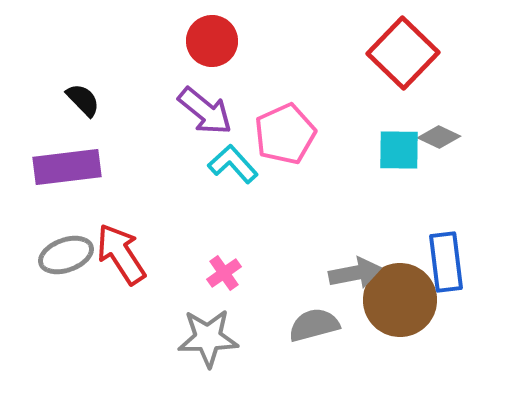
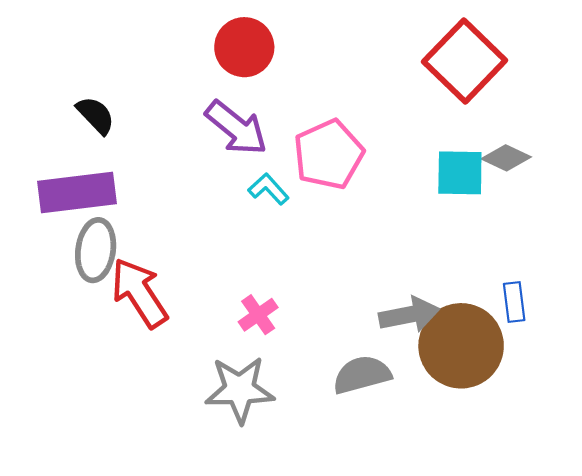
cyan L-shape: (233, 164) -> (269, 189), size x0.7
gray ellipse: (66, 255) -> (96, 250), moved, turned -62
blue rectangle: (446, 262) -> (514, 302), size x0.6

